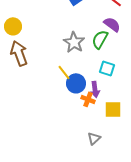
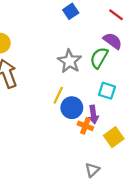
yellow line: (64, 72) -> (58, 95), turned 63
yellow square: (113, 109) -> (114, 137), turned -36

